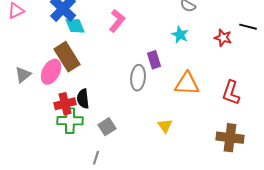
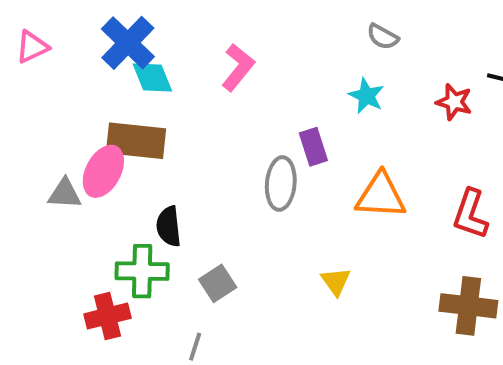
brown rectangle: (67, 57) -> (136, 141), turned -52
gray triangle: (23, 75) -> (65, 194), moved, turned 42
red cross: (65, 104) -> (107, 316), moved

